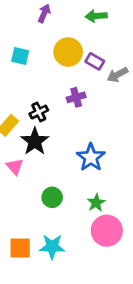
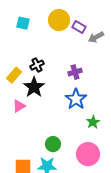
purple cross: (76, 97) -> (75, 72), moved
pink triangle: (15, 167) -> (19, 106), turned 40
green circle: (52, 197) -> (53, 144), moved
green star: (96, 203) -> (93, 122), moved

